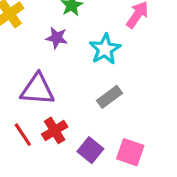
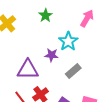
purple star: (57, 38) -> (52, 55), moved

